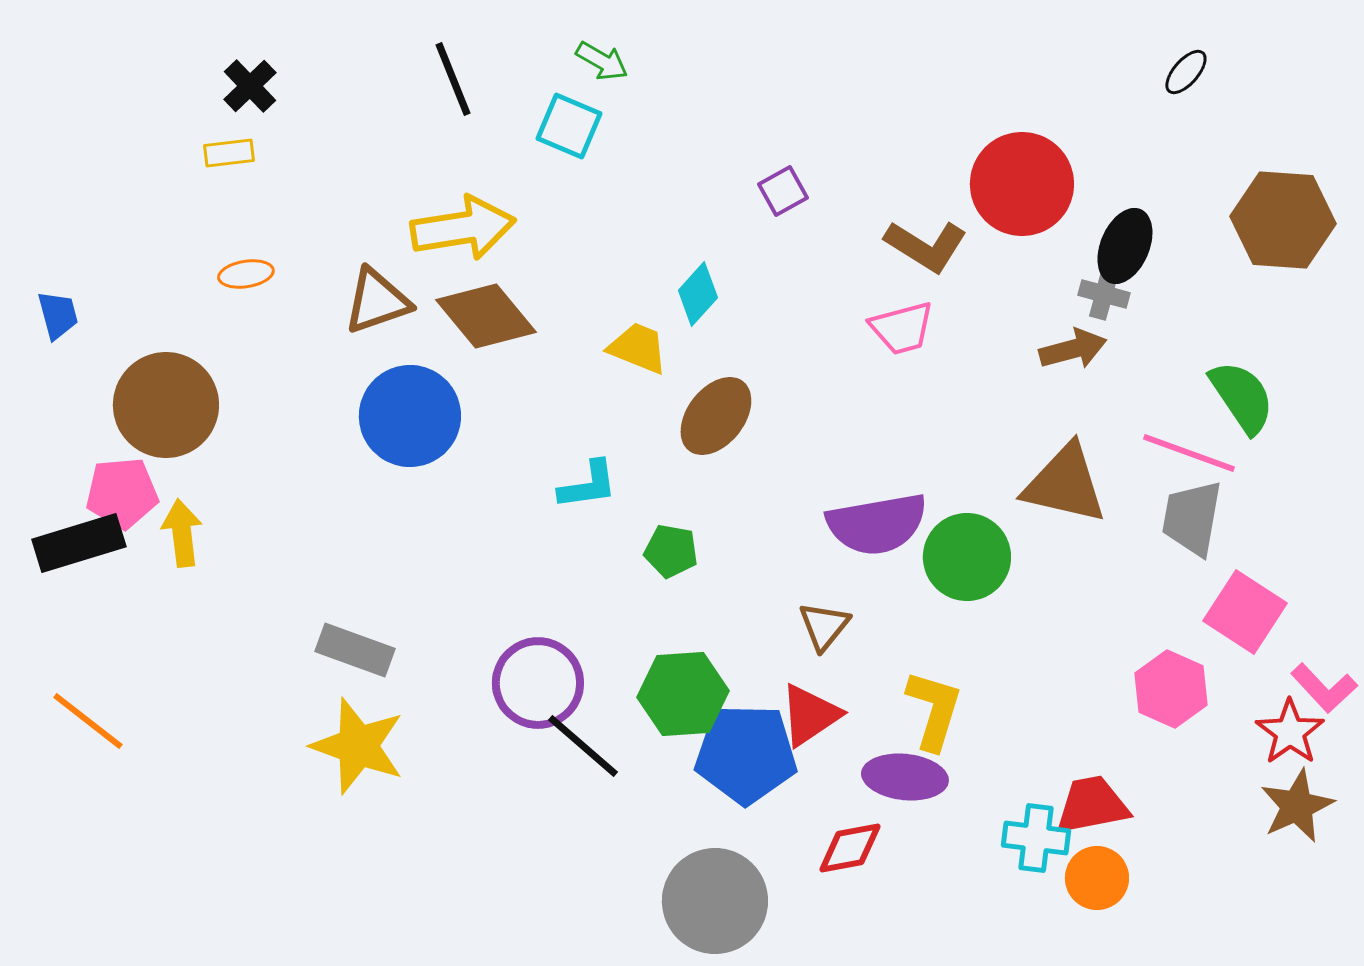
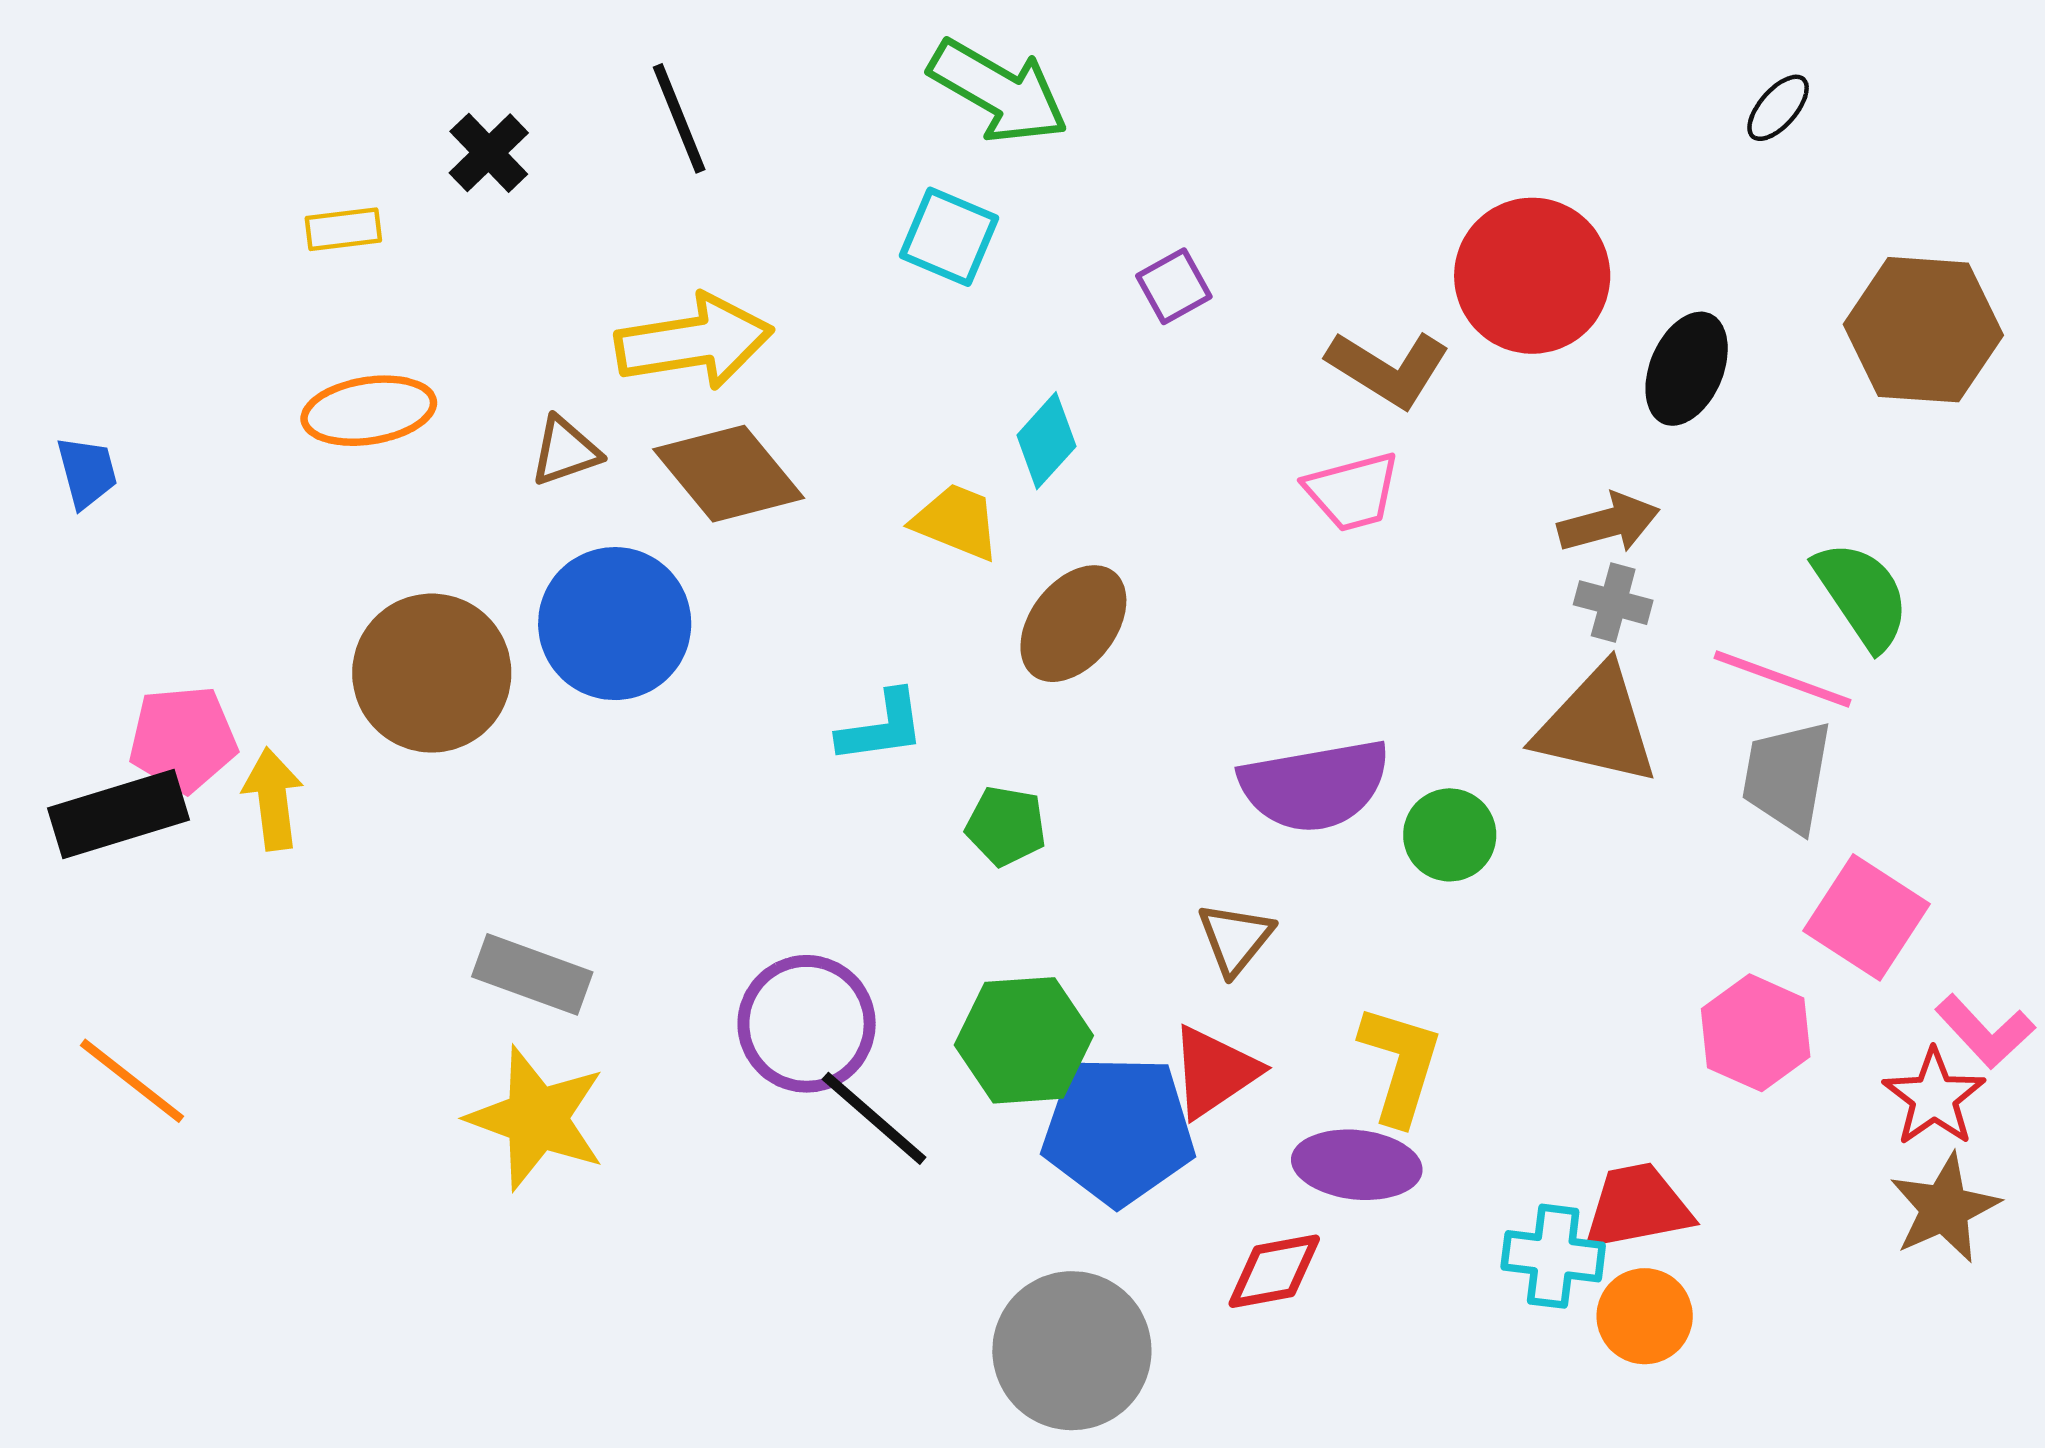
green arrow: (602, 61) -> (998, 91), moved, size x1.8
black cross: (250, 86) -> (489, 153), moved
cyan square: (569, 126) -> (949, 237), moved
orange ellipse: (246, 274) -> (369, 411), size x1.6
gray cross: (1104, 294) -> (1613, 603), moved
brown triangle: (377, 301) -> (565, 451), size x0.7
brown circle: (166, 405) -> (432, 673), moved
green circle: (967, 557) -> (1450, 835), size x0.7

